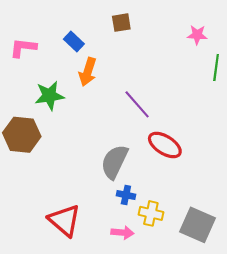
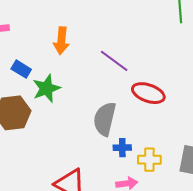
blue rectangle: (74, 42) -> (21, 69), moved
green star: (49, 96) -> (46, 88), moved

